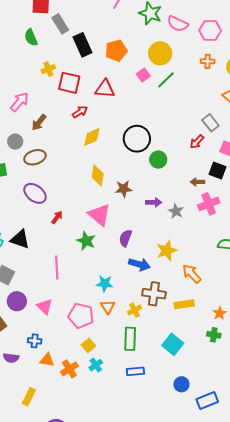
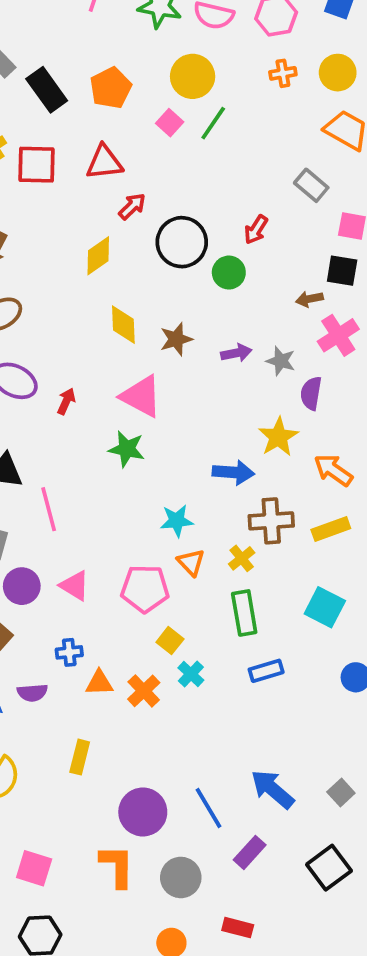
red arrow: (80, 112) -> (132, 206), moved
red arrow: (197, 142) -> (256, 230), moved
red arrow: (57, 217) -> (66, 401), moved
purple semicircle: (126, 238) -> (311, 393), moved
pink line: (57, 267) -> (49, 509), moved

